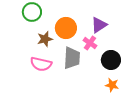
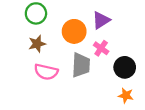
purple triangle: (99, 25) -> (101, 20), moved
brown star: (45, 39) -> (37, 44), moved

